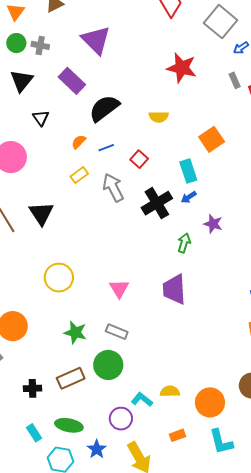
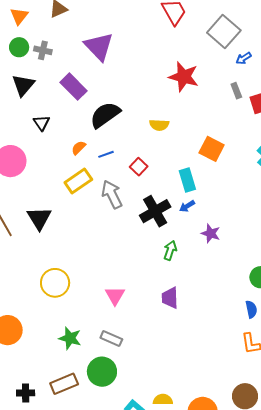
orange square: (212, 139) -> (212, 149), turned -30
yellow rectangle: (79, 175) -> (78, 181), size x1.5
green arrow: (184, 243) -> (170, 250), moved
purple trapezoid: (174, 289) -> (170, 298), size x0.7

